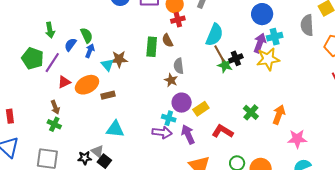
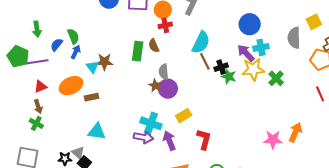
purple arrow: (260, 43) -> (246, 53), turned -66
purple line: (52, 63) -> (38, 62), turned 45
green star: (225, 65) -> (229, 76), moved
red triangle: (64, 82) -> (40, 87), moved
purple circle: (182, 103) -> (168, 89), moved
green cross: (251, 112) -> (276, 78), moved
orange arrow: (279, 115) -> (295, 132), moved
cyan cross: (169, 118) -> (151, 123), size x1.5
red L-shape: (223, 131) -> (204, 139), turned 70
pink star: (297, 139) -> (273, 140), moved

